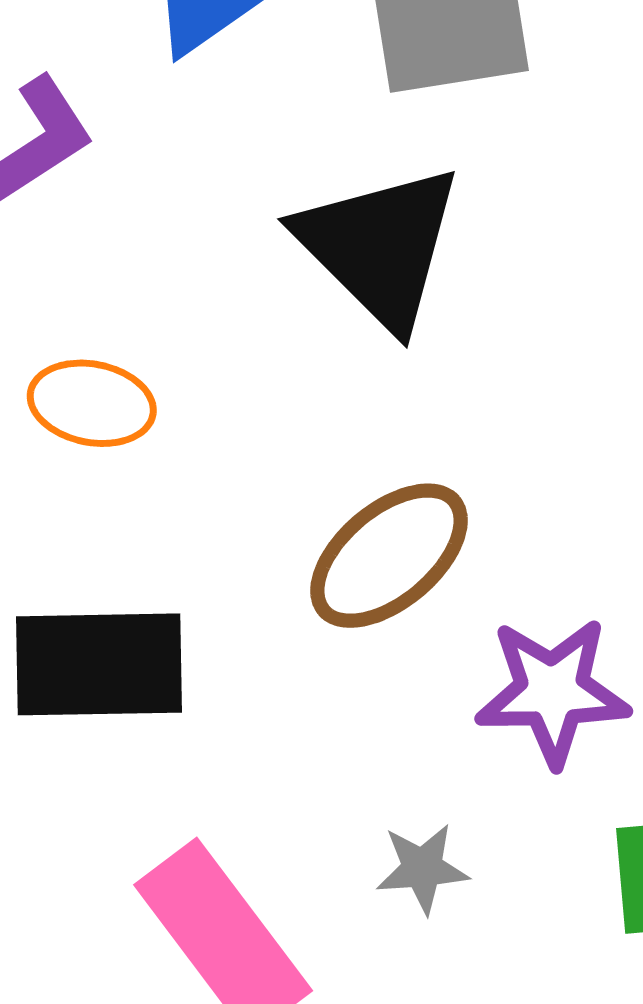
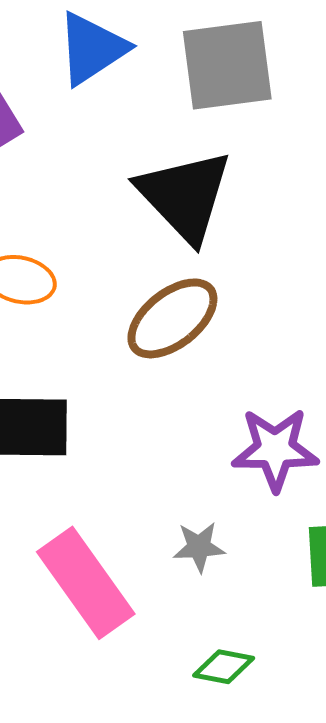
brown ellipse: (389, 556) -> (172, 318), moved

